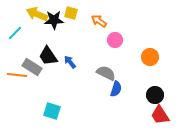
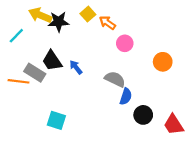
yellow square: (71, 13) -> (88, 14), moved, turned 32
black circle: (155, 95) -> (143, 115), moved

